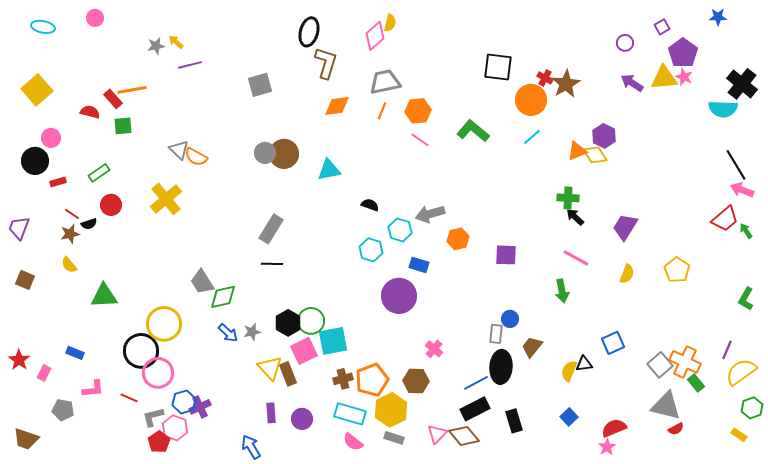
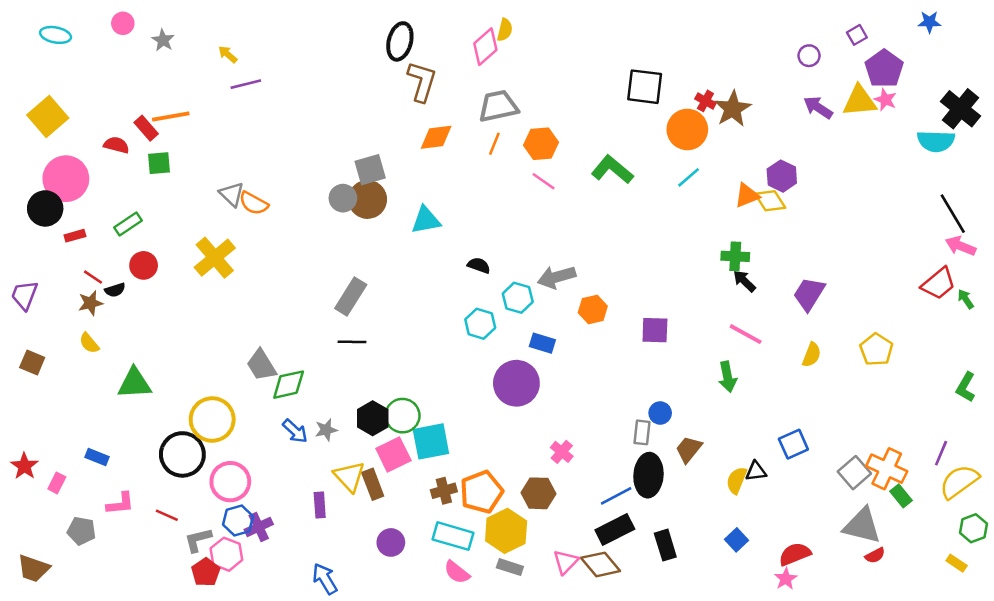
gray star: (156, 46) -> (163, 40), moved, turned -30
gray square: (260, 85) -> (370, 170), moved
pink circle: (51, 138) -> (66, 179), size x1.8
pink circle: (158, 373) -> (230, 482), moved
purple rectangle: (271, 413) -> (320, 505), moved

